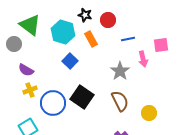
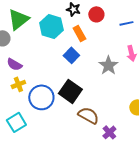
green triangle: (30, 25) -> (18, 19), turned 45
blue line: (128, 39) -> (126, 23), moved
blue square: (70, 61) -> (71, 55), moved
brown semicircle: (120, 101) -> (88, 115), moved, turned -35

